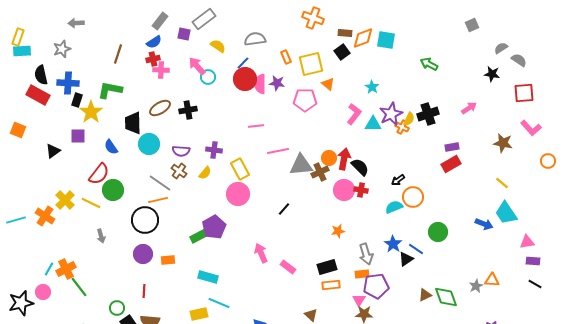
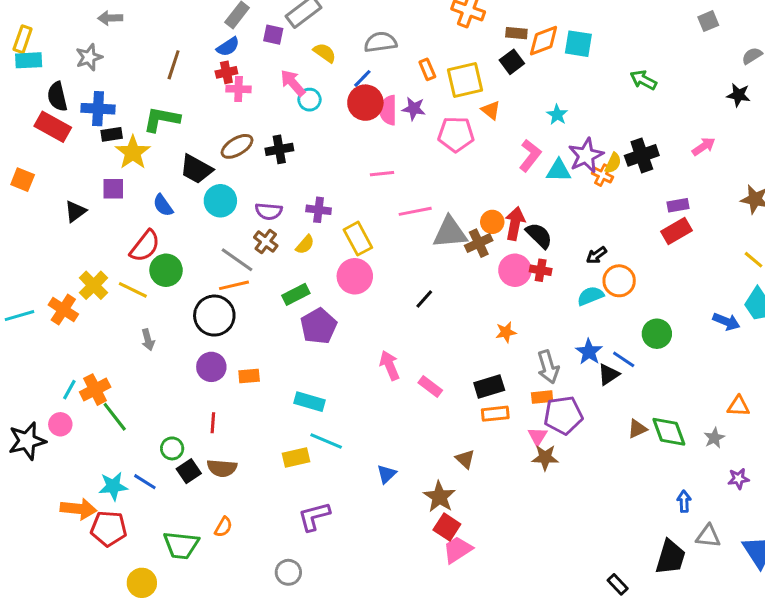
black rectangle: (77, 100) -> (112, 134), turned 64
black trapezoid: (133, 123) -> (196, 169), turned -60
green rectangle: (199, 236) -> (296, 294), moved
gray star: (476, 286) -> (714, 438), moved

